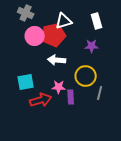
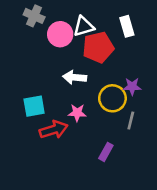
red pentagon: (54, 35) -> (98, 47), moved
pink circle: (35, 36) -> (60, 34), moved
purple star: (92, 46) -> (132, 87), moved
purple rectangle: (71, 97) -> (106, 152), moved, turned 32

